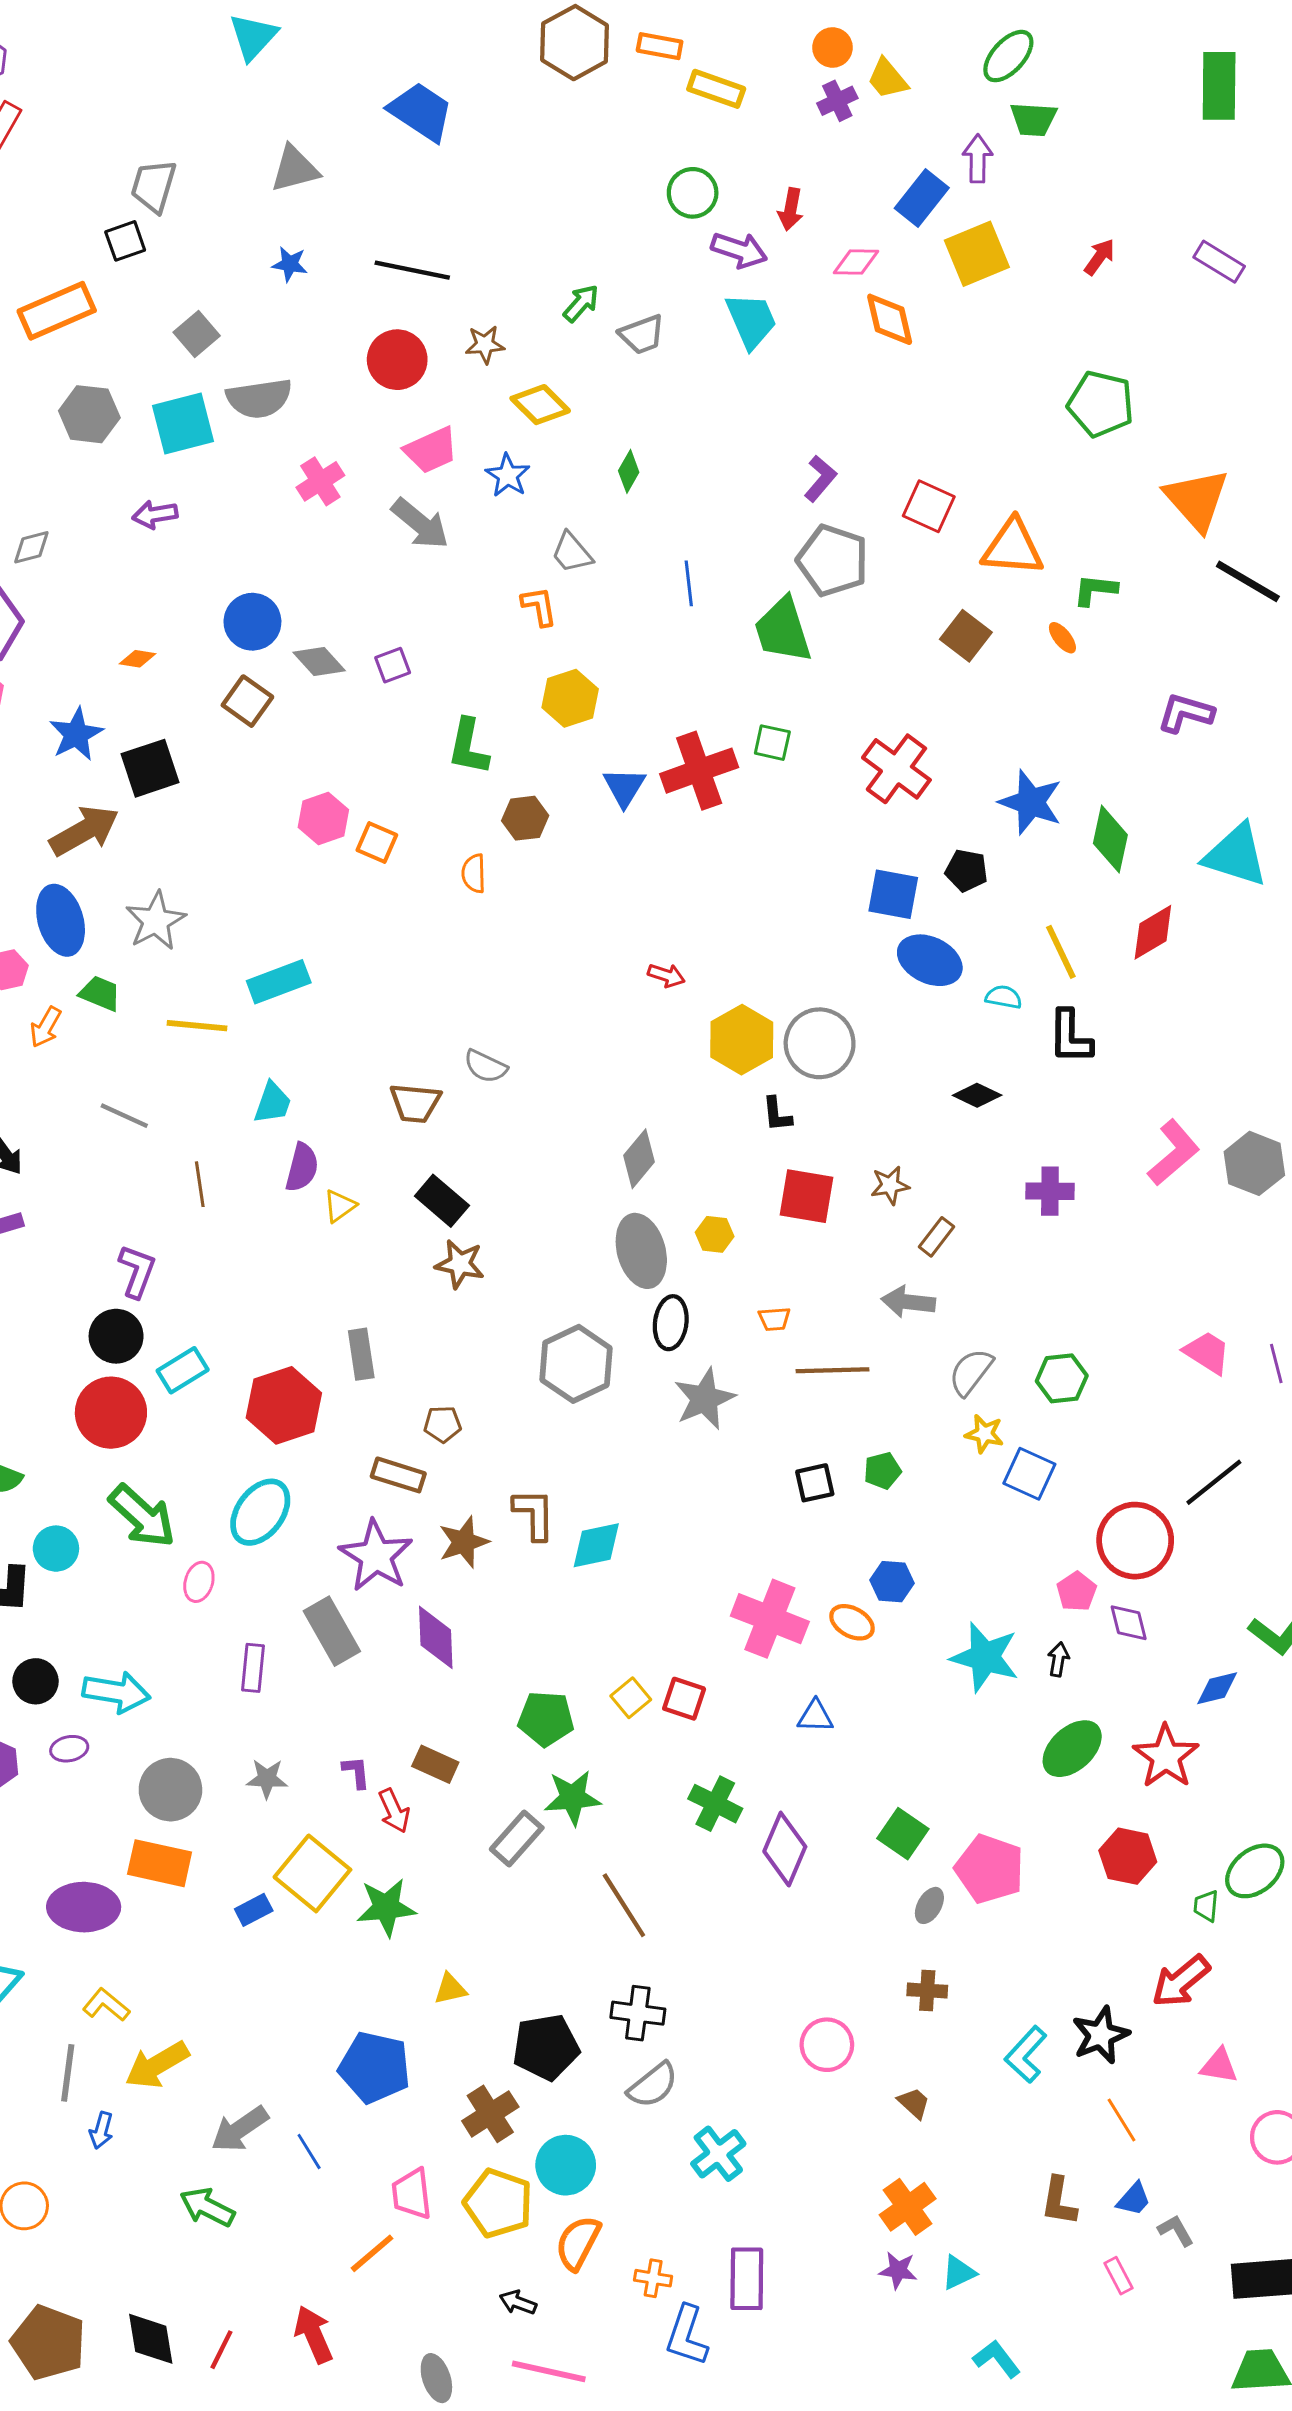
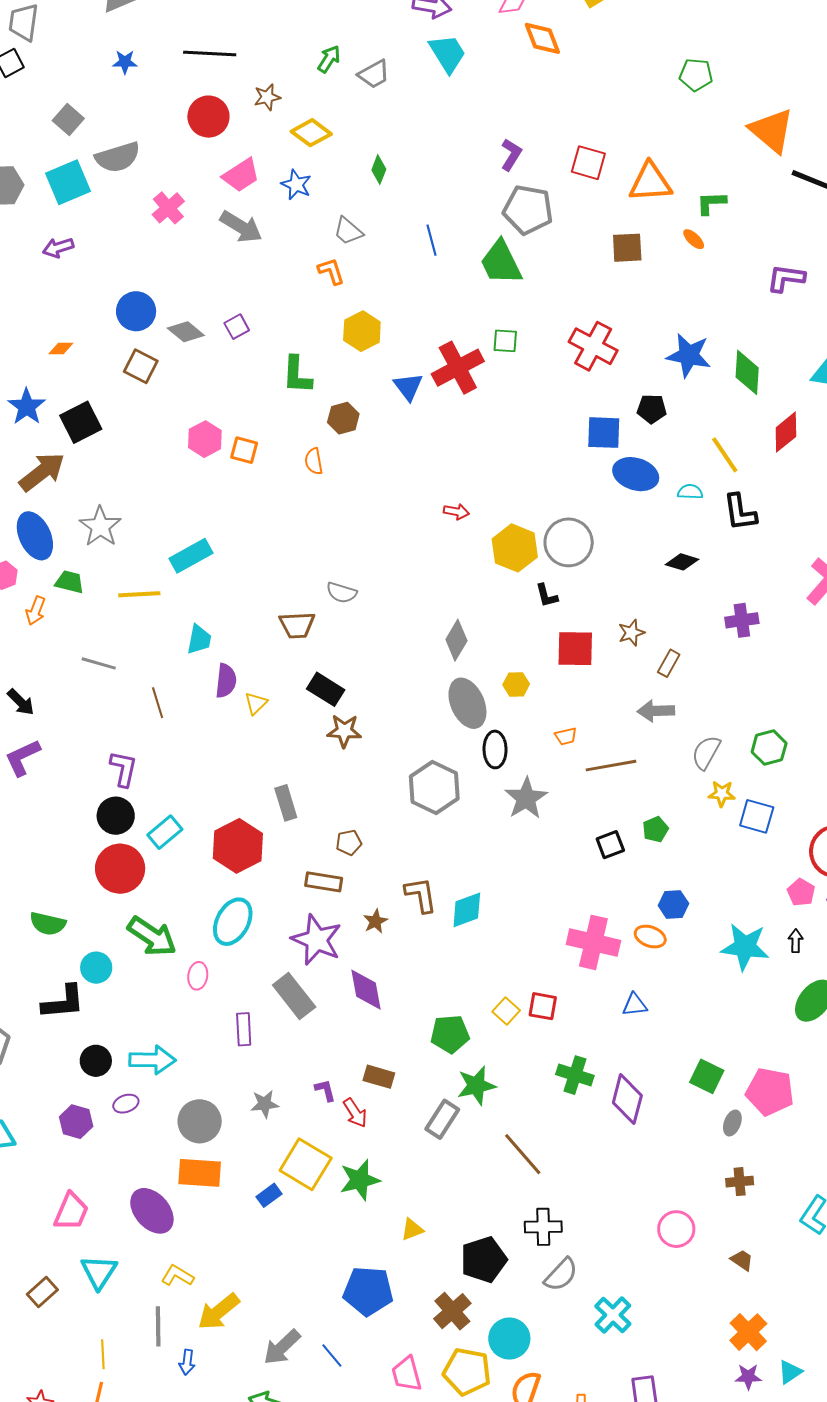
green pentagon: (1101, 404) -> (696, 75), size x0.7
brown square: (966, 636) -> (627, 248), turned -32
brown star: (464, 1542) -> (375, 921), size x0.7
purple ellipse: (84, 1907) -> (152, 1211), turned 57

